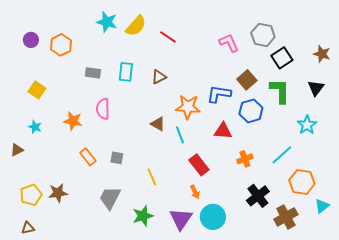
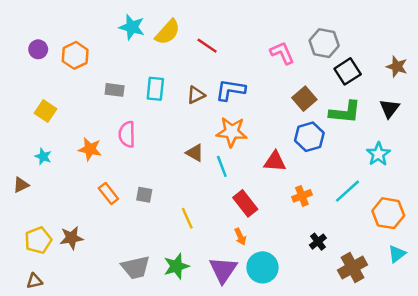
green L-shape: (280, 91) -> (345, 112), turned 96
blue L-shape: (219, 94) -> (230, 90), moved
orange hexagon: (302, 182) -> (388, 213), moved
black cross: (258, 196) -> (318, 242), size x0.6
gray trapezoid: (110, 198) -> (136, 267), moved, turned -130

